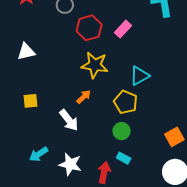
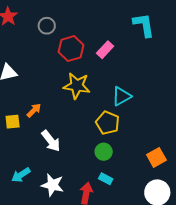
orange arrow: (84, 97) -> (34, 110), moved

